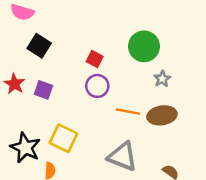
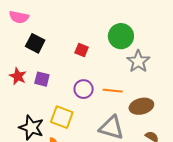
gray star: (162, 79) -> (138, 61), size x1.6
purple circle: (97, 86) -> (84, 89), moved
brown ellipse: (162, 115) -> (141, 106), moved

